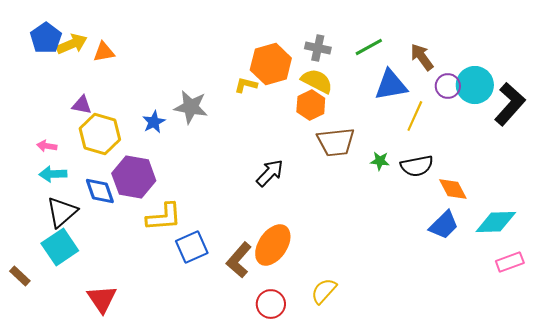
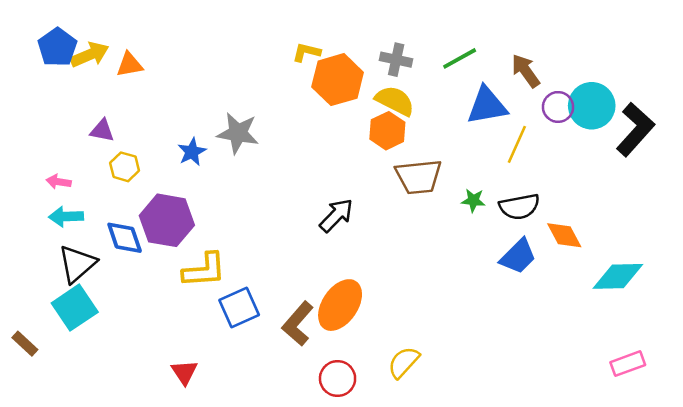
yellow L-shape: (246, 85) -> (306, 52), moved
yellow hexagon: (100, 134) -> (125, 167), size x0.6
blue trapezoid: (444, 225) -> (518, 256), moved
pink rectangle: (510, 262) -> (628, 364), moved
red triangle: (102, 299) -> (184, 372), moved, size x0.7

